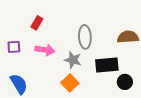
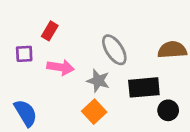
gray ellipse: (85, 37) -> (114, 50), turned -30
purple square: (14, 47) -> (24, 54), moved

